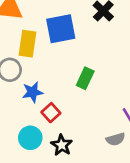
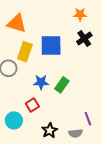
blue star: (33, 92) -> (41, 82), moved
black star: (62, 145) -> (50, 131), moved

